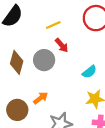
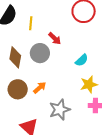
yellow line: (53, 25) -> (31, 23), moved, turned -56
brown circle: (17, 110) -> (18, 89), moved

